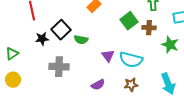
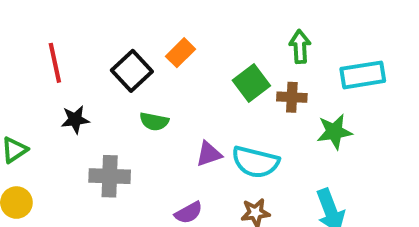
black square: (61, 30) -> (132, 71), moved
green star: (170, 45) -> (334, 132), turned -30
purple triangle: (108, 56) -> (209, 154), turned 48

